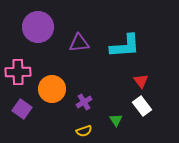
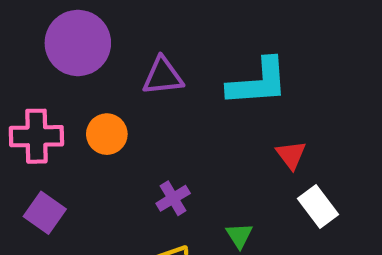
orange circle: (52, 89) -> (107, 134), moved, size x0.7
white rectangle: (142, 106) -> (318, 207), moved

